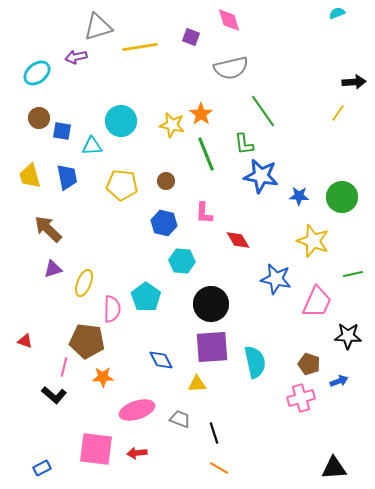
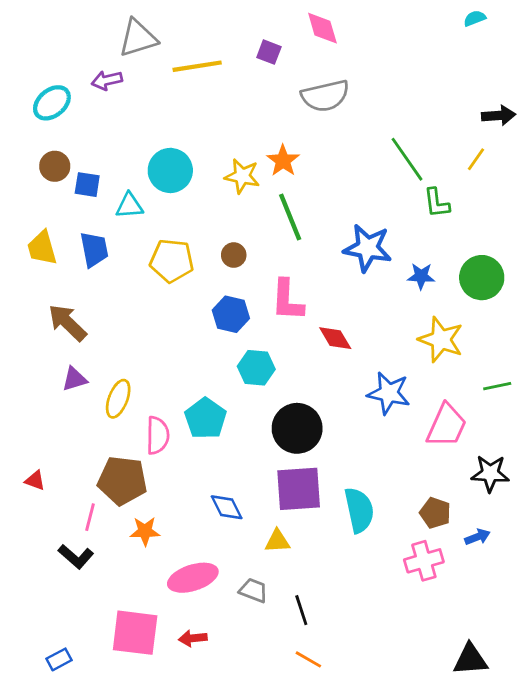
green line: (263, 111) -> (407, 159), moved
green L-shape: (244, 144) -> (437, 203), moved
pink L-shape: (204, 213) -> (287, 300), size x1.4

